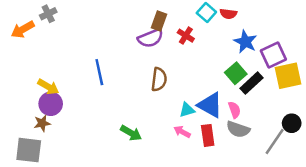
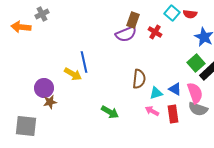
orange arrow: (23, 30) -> (21, 27), turned 36
brown semicircle: (159, 79) -> (139, 79), moved
yellow arrow: (48, 87) -> (73, 74), moved
blue triangle: (210, 105) -> (175, 89), size x0.6
pink semicircle: (234, 110) -> (195, 93), size x1.5
brown star: (42, 123) -> (50, 102), moved

